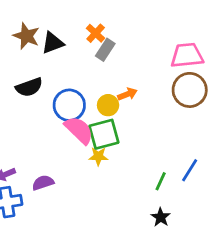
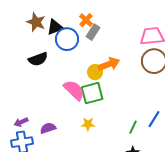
orange arrow: (127, 94) -> (109, 64), size x1.5
blue circle: (69, 105) -> (67, 39), moved
yellow star: (98, 156) -> (88, 124), moved

